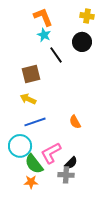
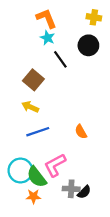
brown square: (31, 74) -> (33, 80), turned -36
cyan circle: (20, 146) -> (20, 170), moved
black semicircle: (71, 163) -> (84, 192), moved

